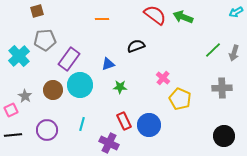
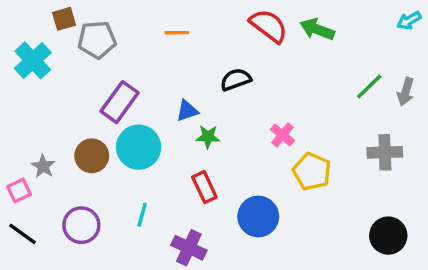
gray pentagon: (45, 40) -> (97, 40), moved
cyan cross: (19, 56) -> (33, 60), moved
green star: (120, 87) -> (208, 137), moved
red rectangle: (124, 121) -> (204, 187), moved
black line: (13, 135) -> (22, 234), turned 42

